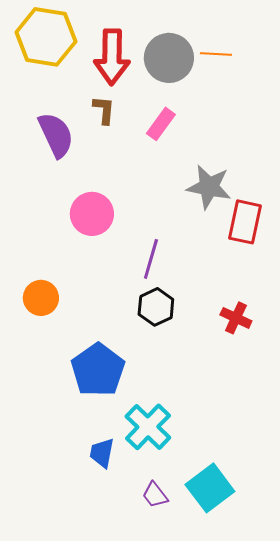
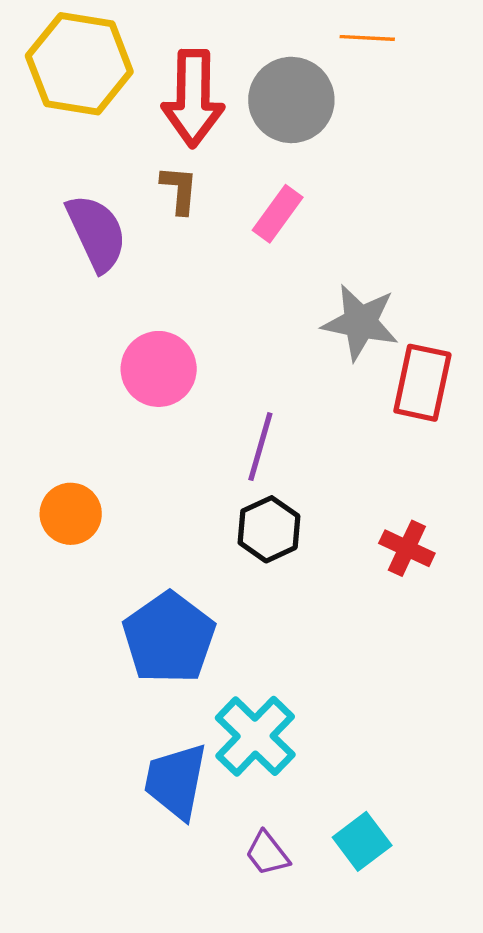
orange line: (216, 54) -> (367, 38), moved
blue trapezoid: (102, 453) -> (176, 781), size x1.5
cyan square: (210, 488) -> (362, 841), size x0.7

